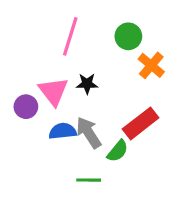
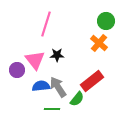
green circle: (128, 36) -> (106, 21), moved
green line: (89, 180) -> (52, 109), moved

